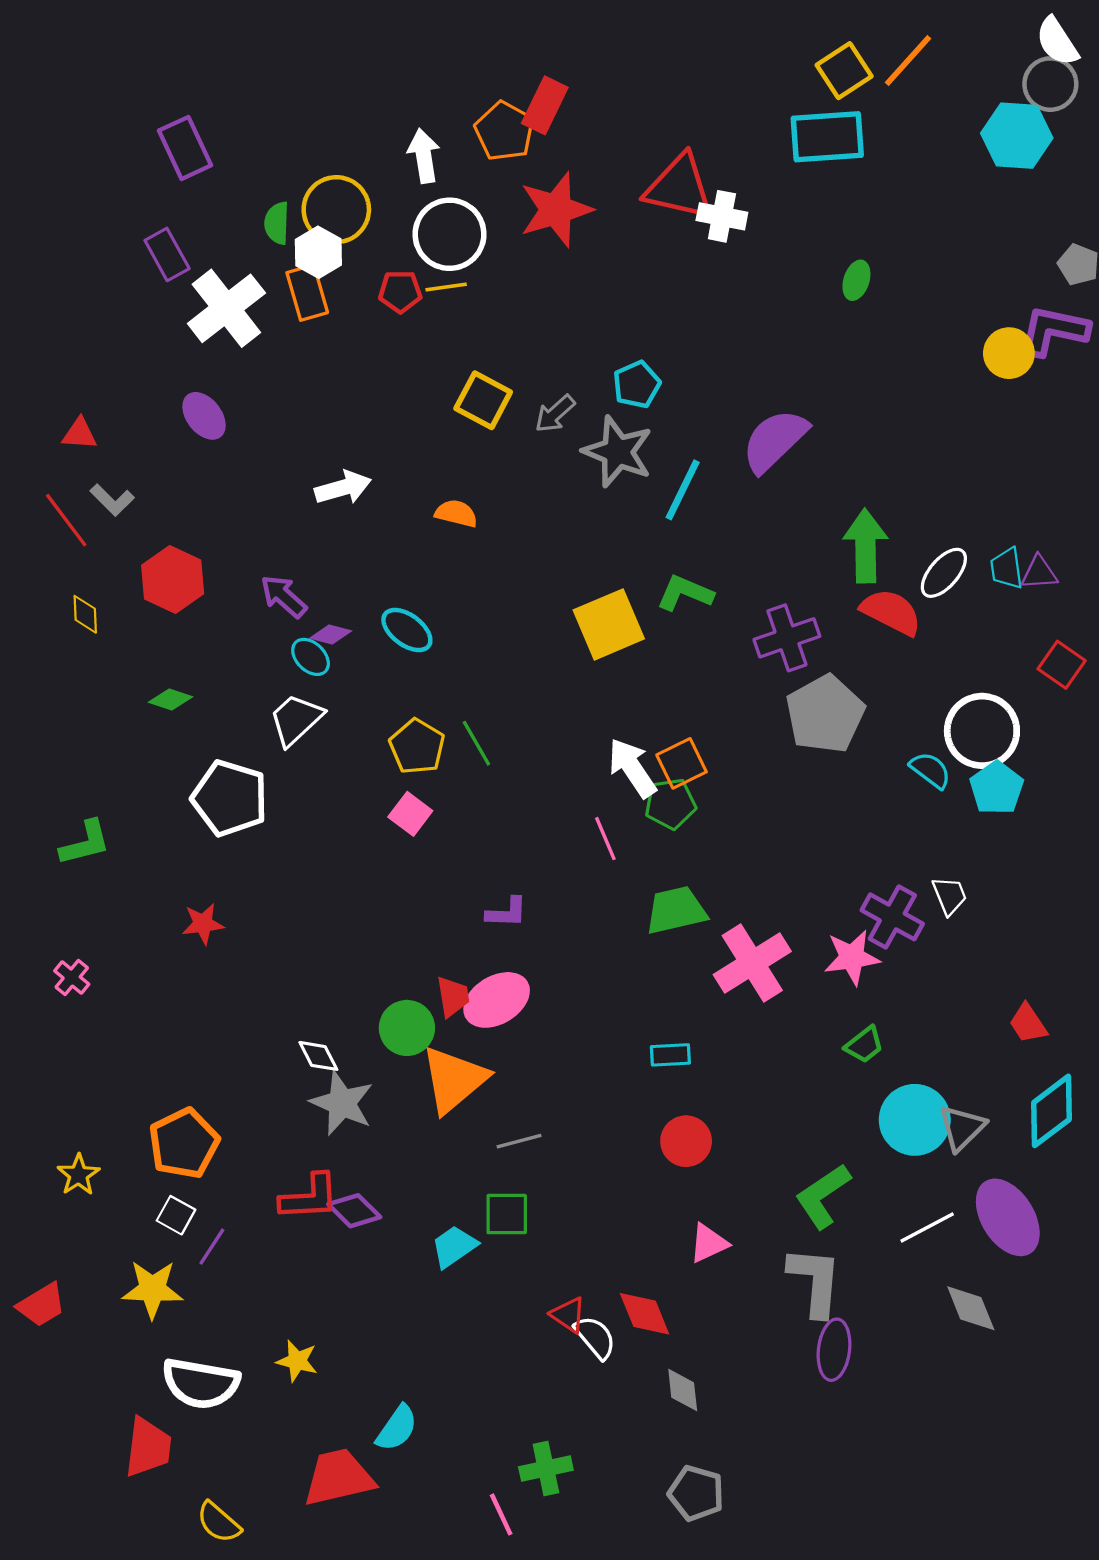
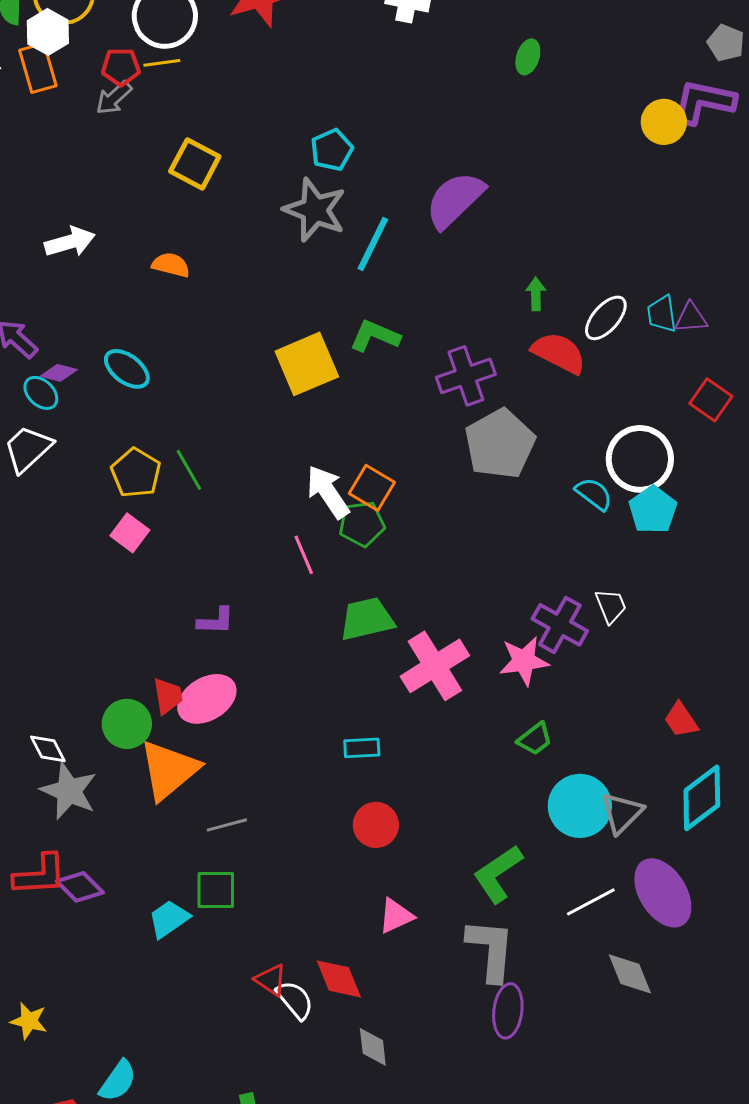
gray arrow: (555, 414) -> (114, 98), moved
green arrow: (865, 546) -> (536, 294), size x0.5
orange square: (682, 763) -> (372, 488), turned -33

